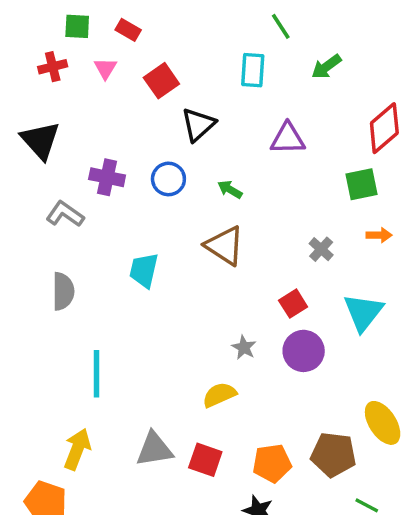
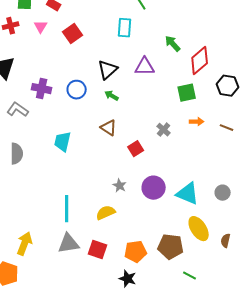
green arrow: (326, 67) -> (173, 44), moved, turned 84
black triangle: (198, 125) -> (108, 70), moved
brown triangle: (225, 246) -> (109, 128), size x0.7
red square: (293, 304) -> (136, 149), moved
cyan triangle: (363, 312) -> (188, 194), moved, turned -45
cyan line: (97, 374) -> (67, 209), moved

